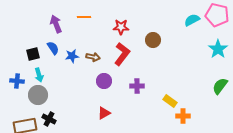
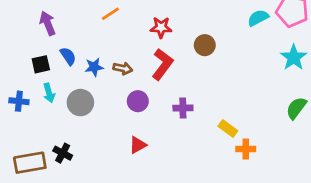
orange line: (84, 17) -> (110, 14), turned -32
purple arrow: (56, 24) -> (48, 23), moved
gray circle: (38, 95) -> (80, 103), moved

